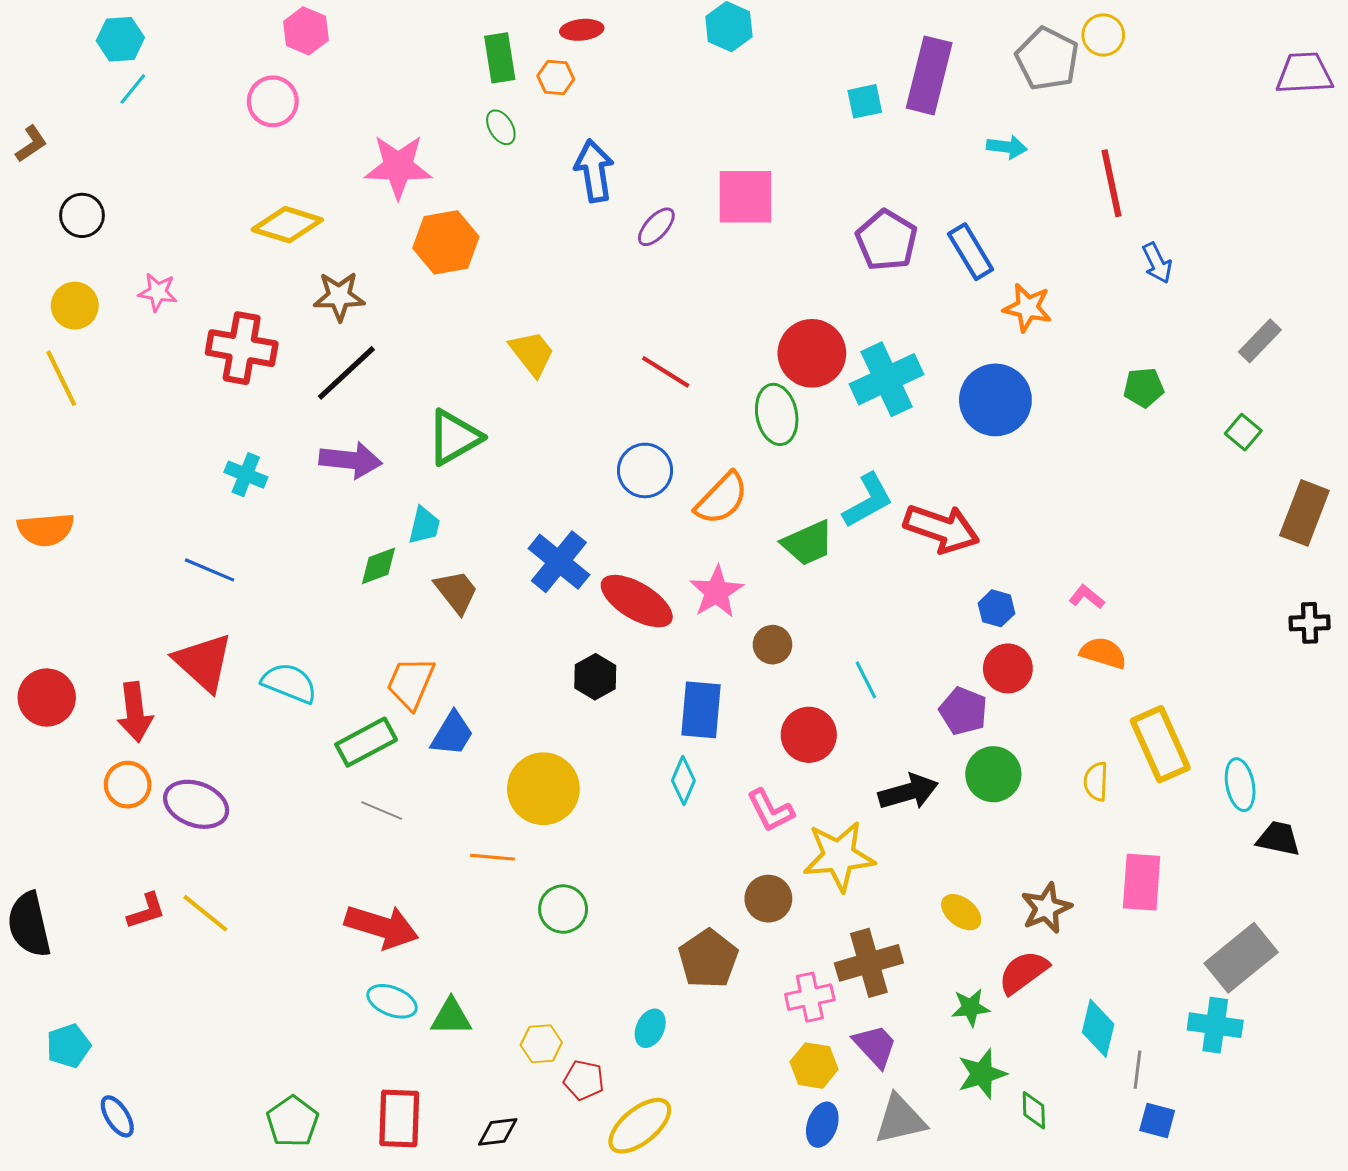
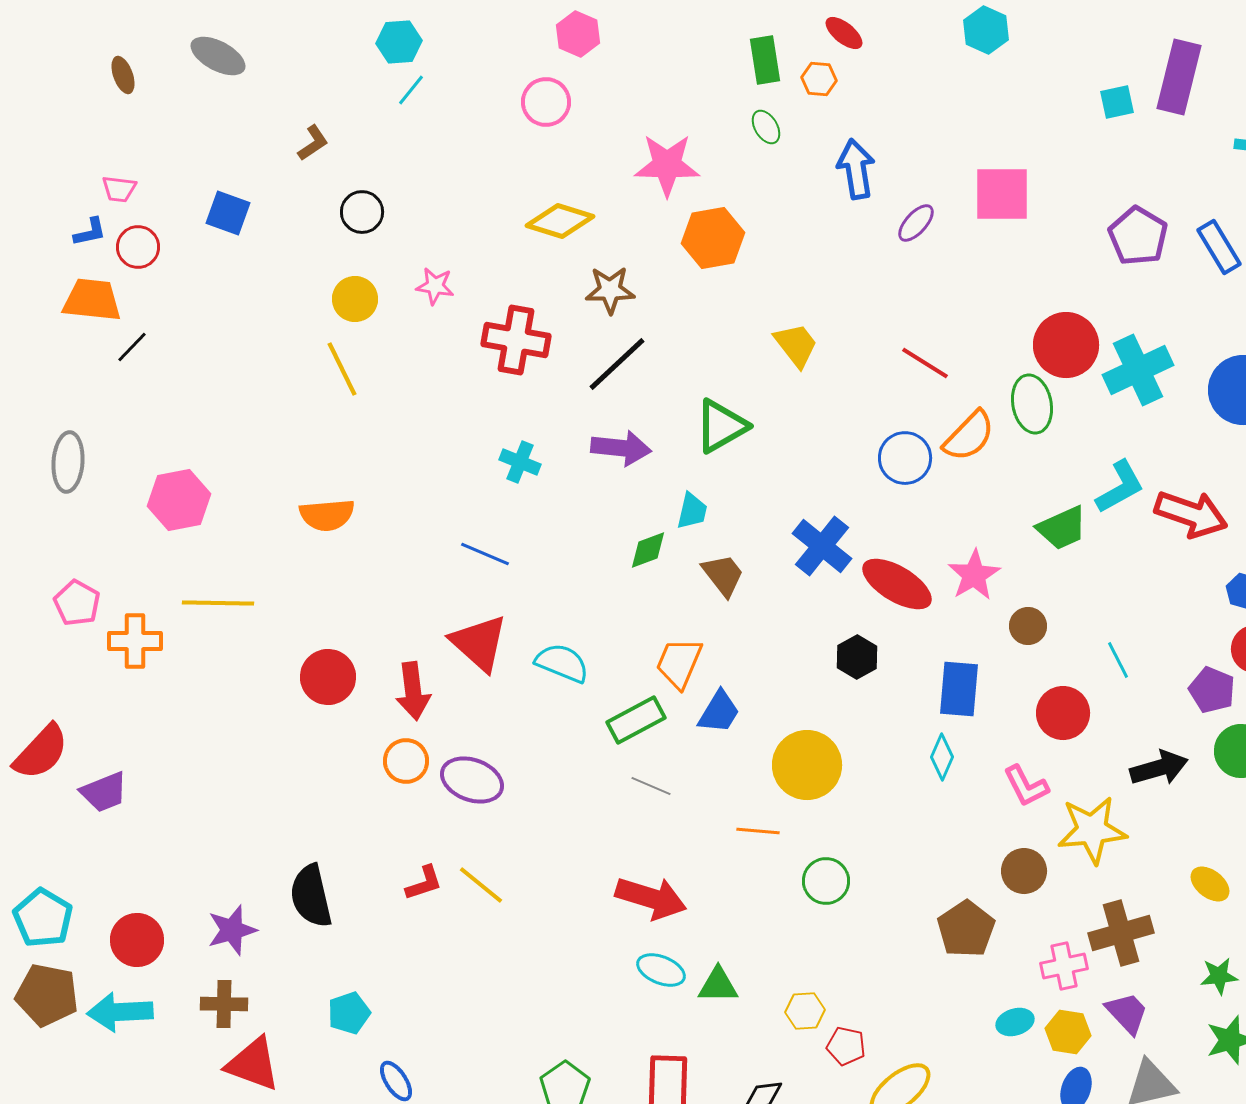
red ellipse: (582, 30) -> (844, 33), turned 45
orange semicircle: (722, 498) -> (969, 436), moved
cyan ellipse: (650, 1028) -> (1015, 1022), moved, turned 48

